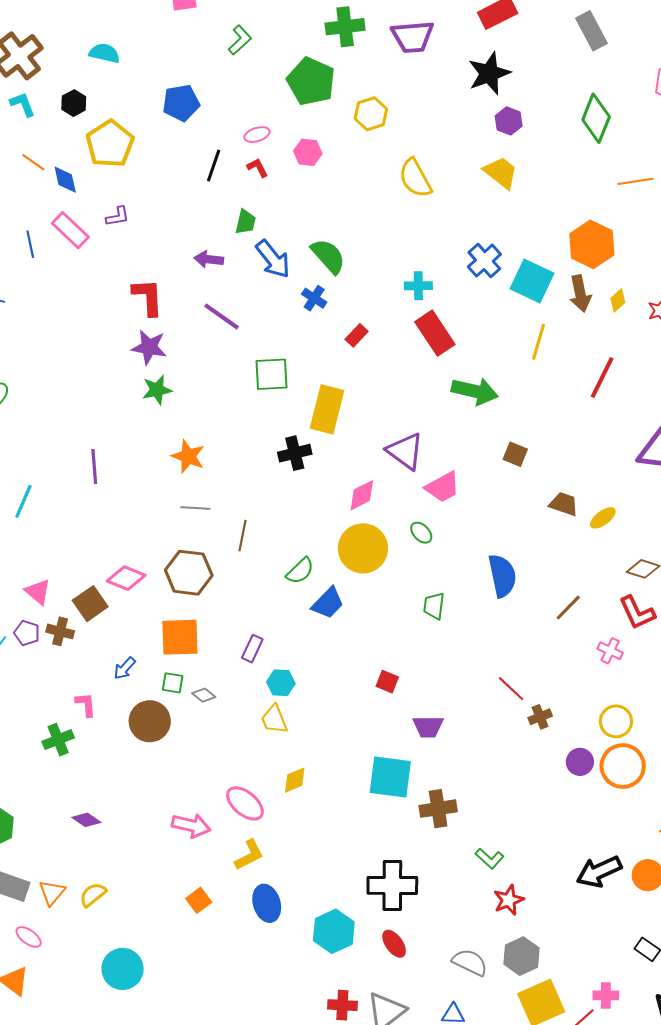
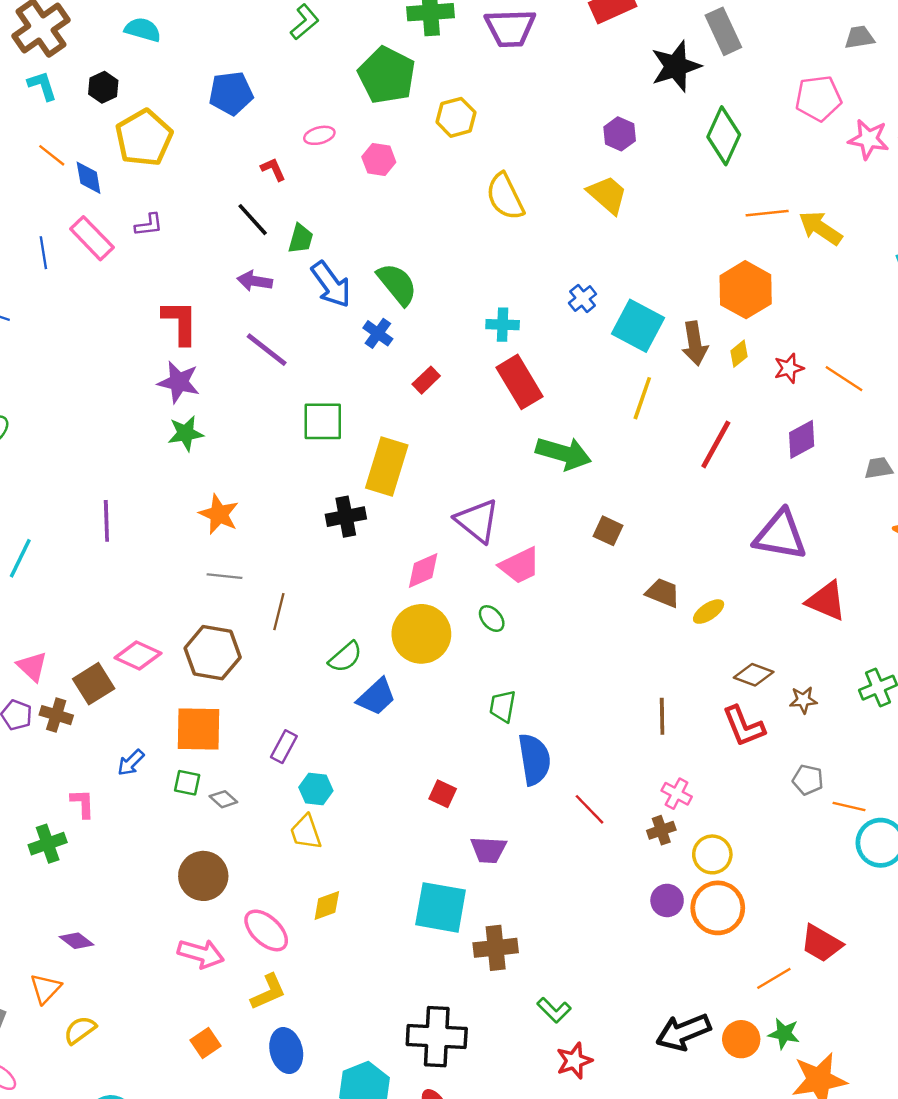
black star: (489, 73) -> (676, 66), moved
black line: (214, 165) -> (253, 220), moved, turned -64
red L-shape: (258, 168) -> (273, 169), moved
orange hexagon: (592, 244) -> (746, 290), moved
blue cross: (484, 261) -> (583, 298), size x0.7
blue semicircle: (502, 576) -> (534, 759), moved
brown line: (568, 608) -> (662, 716), turned -48
pink cross: (610, 651) -> (677, 794), moved
brown cross: (540, 717) -> (661, 830), moved
brown circle: (150, 721) -> (203, 876), moved
orange triangle: (52, 893) -> (45, 989), moved

